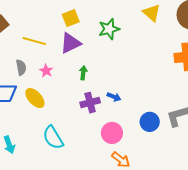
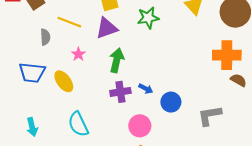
gray semicircle: (21, 67) -> (45, 37), moved
green arrow: (83, 73) -> (117, 60), size x1.6
blue circle: (150, 122) -> (171, 102), moved

